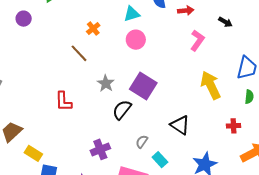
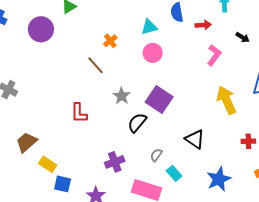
purple circle: (24, 19) -> (41, 29), size x1.6

